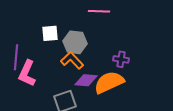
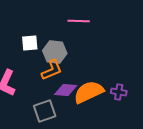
purple cross: (121, 59) -> (119, 92), moved
orange L-shape: (72, 60) -> (52, 70), turned 110

